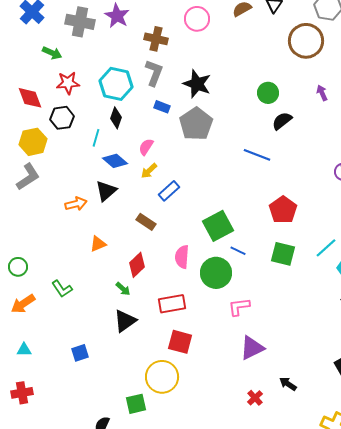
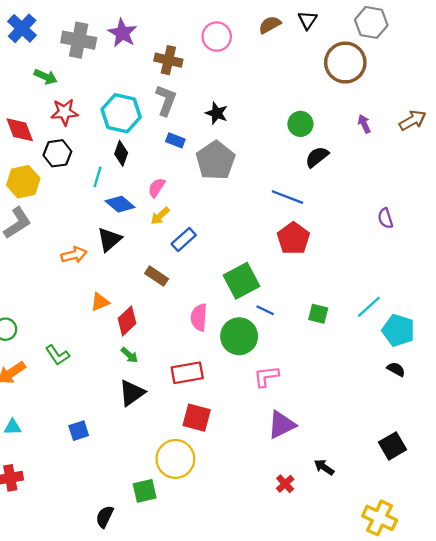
black star: (197, 84) -> (217, 113), size x0.7
red pentagon: (283, 210) -> (293, 238), moved
green square: (283, 254) -> (318, 314), size x0.7
red diamond: (137, 265) -> (127, 321), moved

